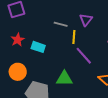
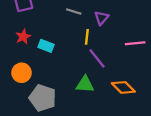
gray line: (61, 24) -> (74, 11), moved
green triangle: (64, 79) -> (85, 84), moved

